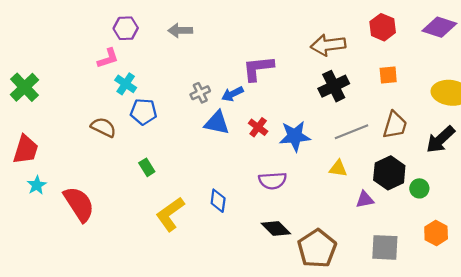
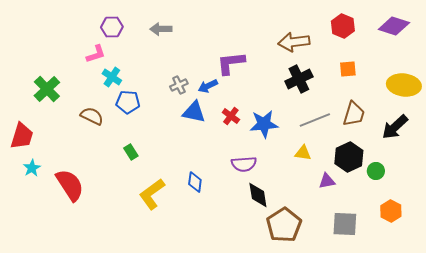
green cross: (24, 87) -> (47, 89), moved
black diamond: (276, 228) -> (258, 195), moved, turned 36

